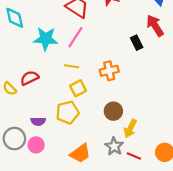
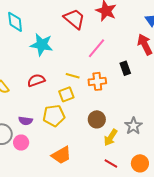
pink line: (75, 37) -> (96, 48), moved
black rectangle: (137, 43) -> (125, 68), moved
yellow line: (72, 66) -> (73, 76), moved
red semicircle: (29, 78) -> (36, 80), moved
gray star: (114, 146) -> (133, 126), moved

